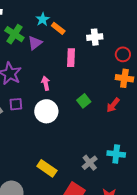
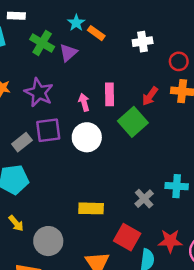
pink rectangle: (71, 58) -> (110, 94), moved
green square: (84, 101) -> (133, 122), size x1.6
purple square: (16, 104) -> (48, 130), size x1.5
red arrow: (113, 105) -> (150, 96), moved
yellow rectangle: (47, 168) -> (91, 208), turned -30

